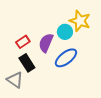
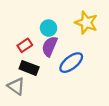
cyan circle: (65, 32) -> (49, 28), moved
black rectangle: (27, 63) -> (29, 68), turned -36

